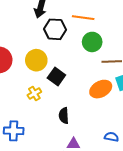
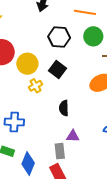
black hexagon: (55, 29) -> (59, 37), moved
yellow circle: (36, 60) -> (27, 64), moved

